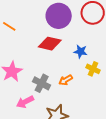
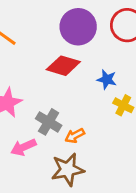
orange arrow: (66, 80) -> (75, 136), moved

